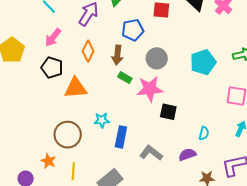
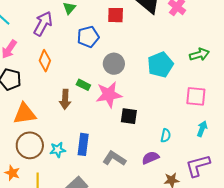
brown arrow: (117, 55) -> (65, 99), moved
orange triangle: (76, 88) -> (25, 114), moved
cyan star: (102, 120) -> (58, 150), moved

